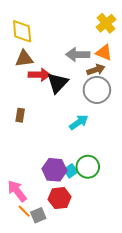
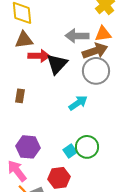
orange triangle: (104, 53) -> (103, 34), turned -30
brown arrow: (96, 70) -> (95, 51), size x1.4
purple hexagon: (54, 170) -> (28, 147), moved

